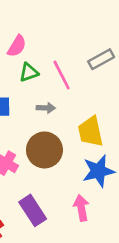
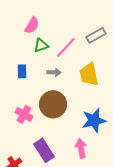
pink line: (62, 75) -> (66, 47), turned 70
yellow trapezoid: (91, 132) -> (89, 74), moved

